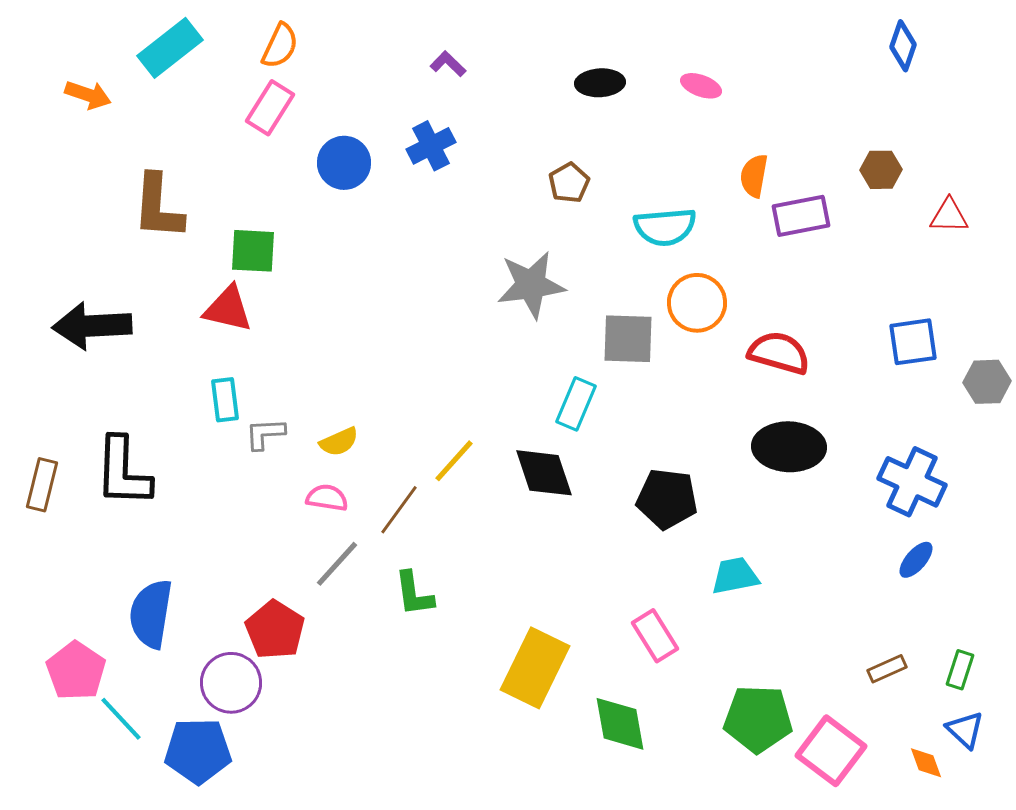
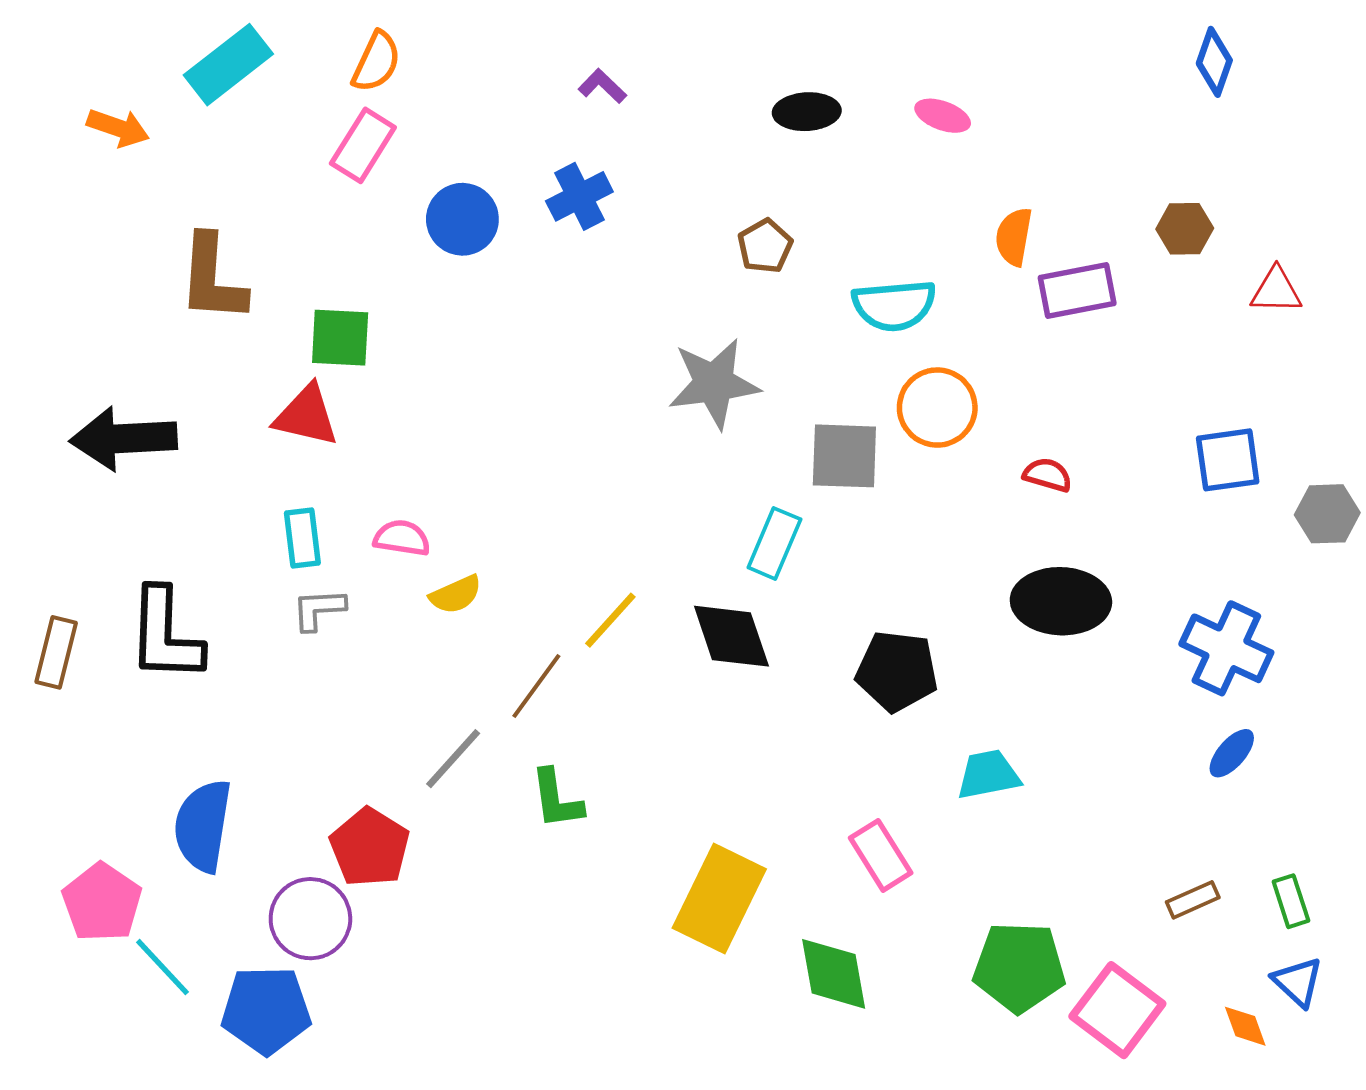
red semicircle: (779, 353) -> (1047, 475), size x0.6
gray L-shape: (265, 434) -> (319, 609), moved
pink semicircle: (327, 498) -> (402, 538), moved
green rectangle: (960, 670) -> (1291, 901), turned -36

